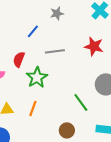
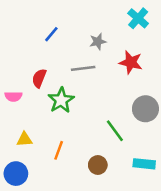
gray star: (57, 13) -> (98, 42), moved
blue line: (33, 31) -> (51, 34), moved
orange line: (33, 108) -> (59, 150), moved

